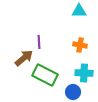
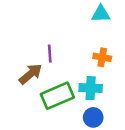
cyan cross: (84, 73) -> (91, 88), moved
green rectangle: (45, 75) -> (57, 96), turned -50

